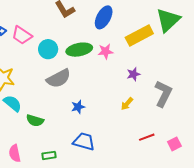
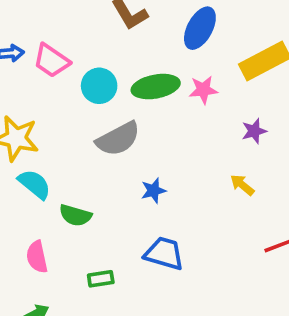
yellow arrow: (127, 104) -> (242, 185), turned 88
pink semicircle: (15, 153) -> (37, 257), moved

